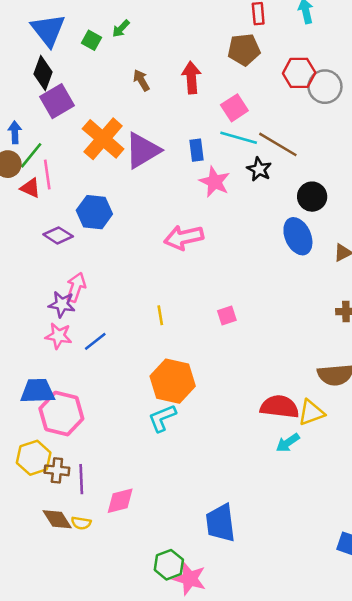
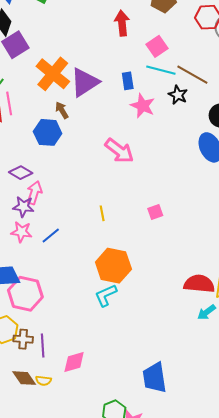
brown arrow: (141, 80) -> (62, 110), moved
purple diamond: (58, 235) -> (21, 173), moved
pink arrow: (184, 237) -> (119, 151), turned -128

